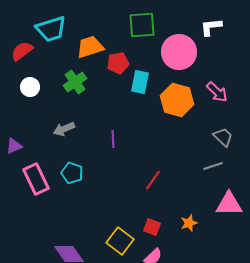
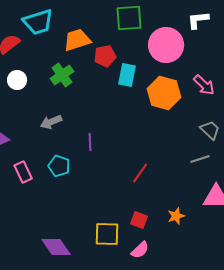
purple line: (113, 139) -> (90, 142), moved
pink rectangle: (36, 179) -> (23, 172), size x0.7
yellow square: (120, 241) -> (107, 234), turned -36

